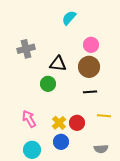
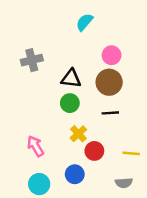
green circle: (48, 84) -> (70, 103), moved
yellow line: (104, 116) -> (131, 153), moved
yellow cross: (59, 123) -> (78, 134), moved

